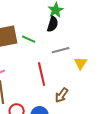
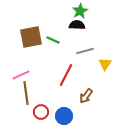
black semicircle: (53, 24) -> (77, 25), turned -105
red line: (42, 74) -> (66, 75), turned 40

